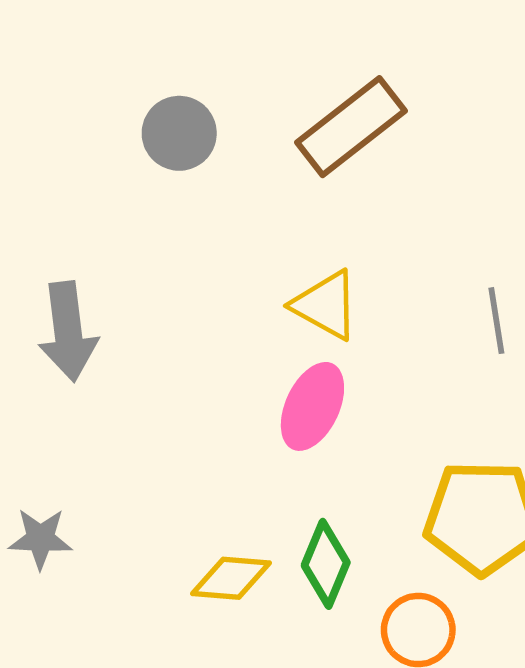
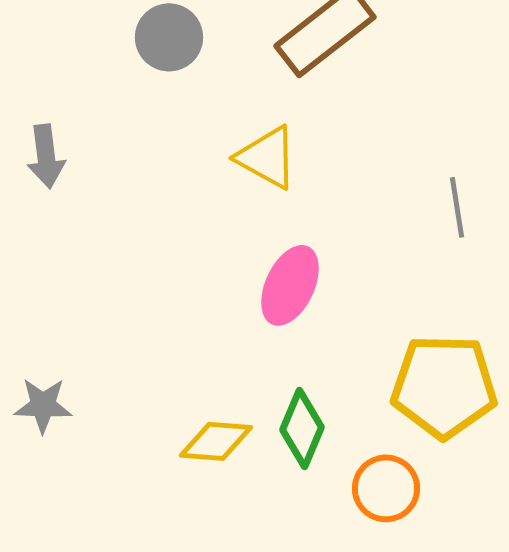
yellow triangle: (326, 305) -> (267, 157), moved
gray arrow: (68, 332) -> (46, 156), moved, size x0.7

